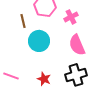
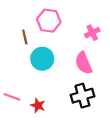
pink cross: (71, 17) -> (92, 33), moved
red star: (44, 79) -> (38, 105), moved

